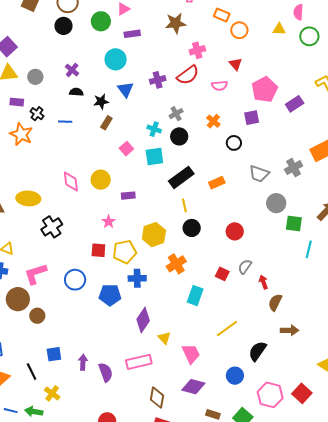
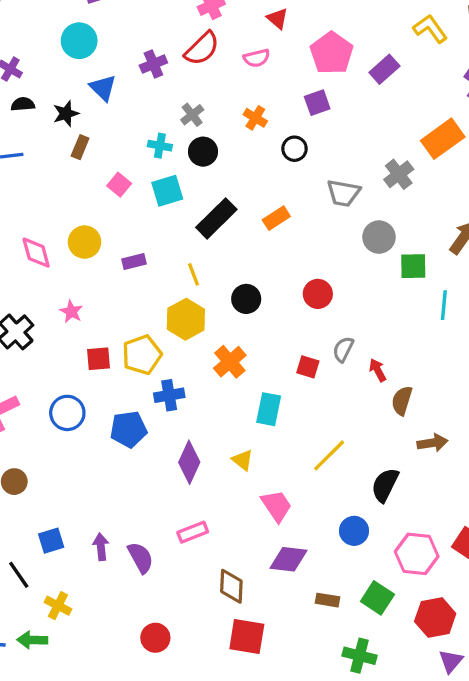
yellow line: (184, 205) -> (194, 274), moved
pink star: (109, 222) -> (71, 312), moved
yellow triangle: (164, 338) -> (243, 460), moved
pink rectangle: (139, 362) -> (193, 532), size x0.7

